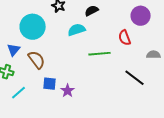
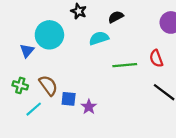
red semicircle: (125, 38) -> (156, 58), moved
blue triangle: (14, 50) -> (27, 51), moved
brown semicircle: (37, 60) -> (48, 85), moved

